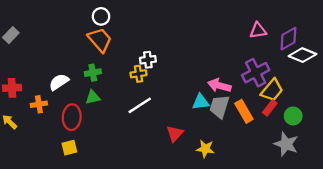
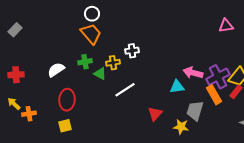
purple cross: (256, 73) -> (218, 77), moved
yellow cross: (139, 74) -> (113, 63), moved
green triangle: (93, 97) -> (100, 74), moved, turned 40
orange cross: (39, 104) -> (29, 114), moved
gray trapezoid: (219, 107) -> (195, 111), moved

